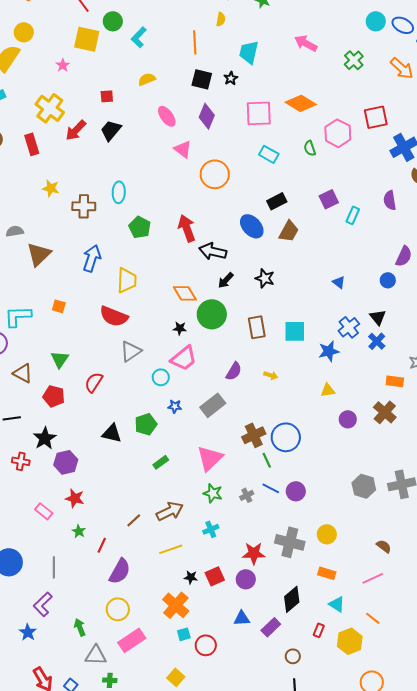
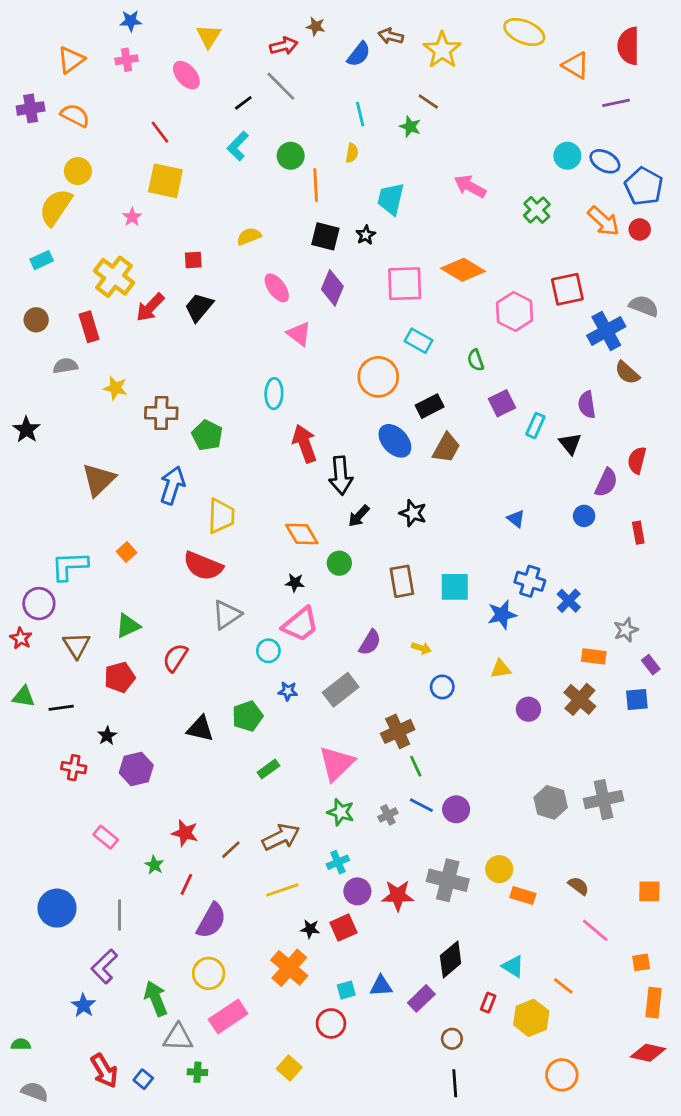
green circle: (113, 21) -> (291, 156), moved
cyan L-shape: (139, 37) -> (238, 146), moved
green semicircle: (310, 148) -> (476, 360), moved
orange circle: (215, 174) -> (378, 377), moved
cyan ellipse: (119, 192) -> (274, 394), moved
green pentagon: (140, 227) -> (207, 435), moved
gray semicircle: (15, 231) -> (65, 366), moved
black arrow: (213, 251) -> (341, 476), turned -108
orange square: (59, 306) -> (127, 552), turned 32
green circle: (212, 314) -> (339, 563), size x0.6
black triangle: (378, 317) -> (570, 444), moved
blue cross: (349, 327) -> (530, 581), turned -35
green triangle: (60, 359) -> (128, 626), turned 30
brown triangle: (23, 373) -> (76, 645), turned 30
red pentagon: (54, 396) -> (120, 677), turned -30
blue circle: (286, 437) -> (442, 687), moved, size x0.6
black star: (45, 438) -> (107, 736), size x0.6
red star: (75, 498) -> (185, 833), moved
orange rectangle: (327, 573) -> (523, 896), moved
pink line: (373, 578) -> (595, 930), moved, turned 65
purple circle: (246, 579) -> (357, 891), moved
green arrow: (80, 627) -> (156, 998), size x1.4
cyan square: (184, 634) -> (346, 990), moved

